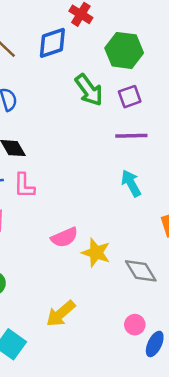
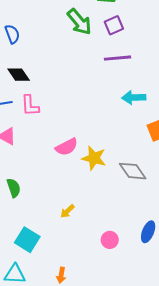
cyan arrow: (131, 183) -> (134, 98), moved, turned -60
yellow arrow: (61, 314) -> (67, 211), size x0.6
pink circle: (135, 325) -> (110, 240), moved

